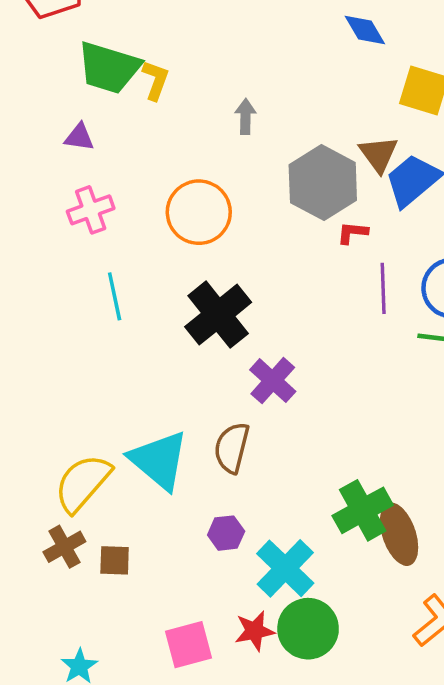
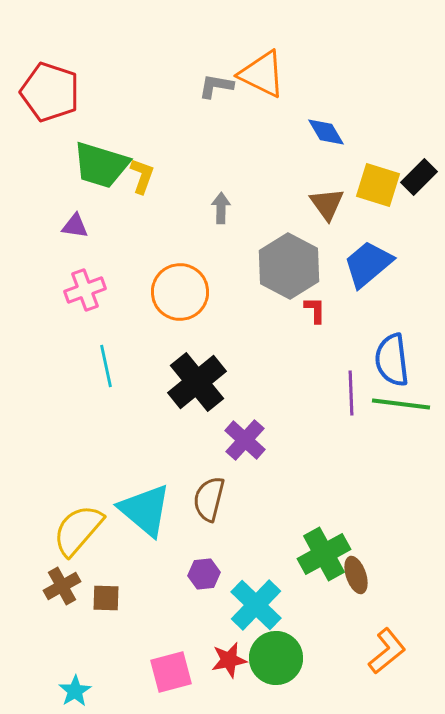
brown triangle: (379, 154) -> (327, 204), moved
red L-shape: (352, 233) -> (315, 310), turned 84
purple line: (383, 288) -> (351, 393), moved
brown ellipse: (399, 534) -> (356, 575), size x0.7

